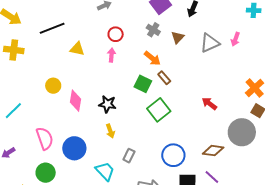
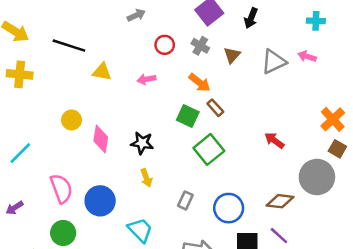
cyan cross: (254, 10) -> (316, 21), moved
black line: (52, 28) -> (69, 46), turned 40
red circle: (116, 34) -> (165, 45), moved
pink arrow: (235, 39) -> (307, 56), turned 88
pink arrow: (111, 55) -> (146, 79), turned -104
gray rectangle: (129, 156) -> (185, 200), moved

